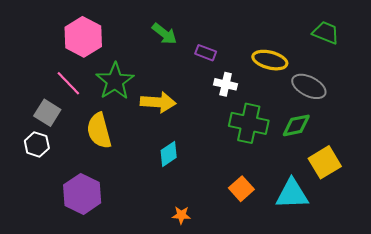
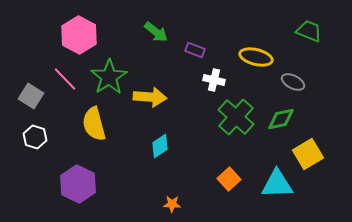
gray ellipse: (309, 86) -> (293, 82), size x0.7
gray square: (47, 113) -> (31, 96), moved
green cross: (249, 123) -> (236, 117), turned 30

